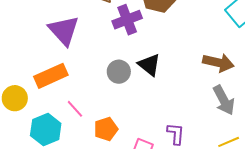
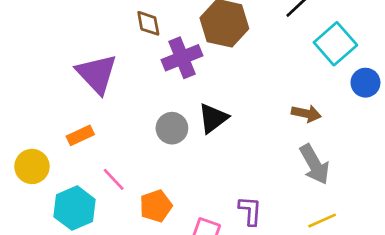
brown arrow: (218, 63) -> (306, 114), size x0.7
black triangle: (149, 65) -> (213, 118), turned 45
orange rectangle: (51, 76) -> (80, 135), size x0.6

